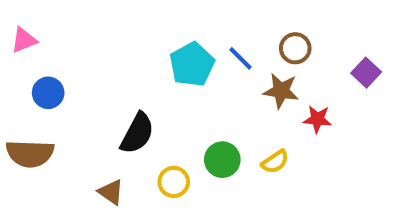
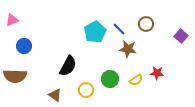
brown star: (281, 91) -> (128, 49), moved
red star: (317, 119) -> (157, 73), moved

